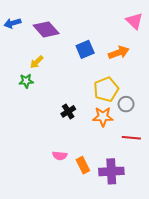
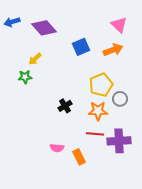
pink triangle: (134, 21) -> (119, 25), moved
red line: (131, 138) -> (95, 134), moved
purple cross: (111, 171) -> (119, 141), moved

